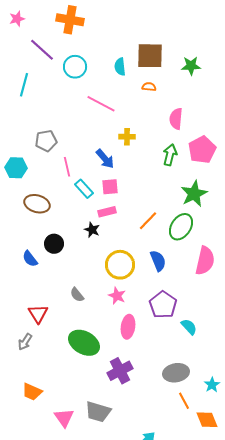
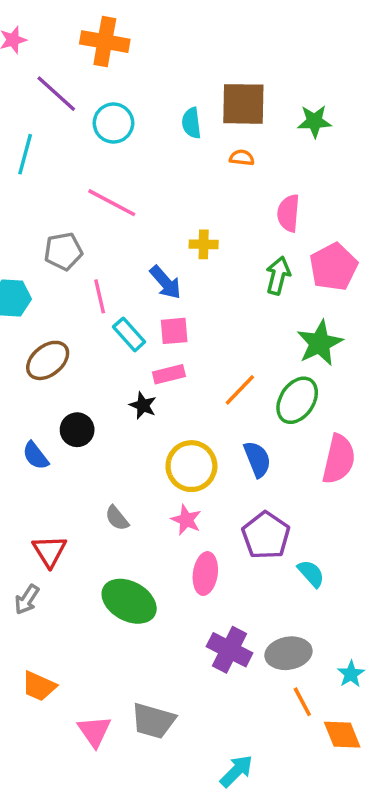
pink line: (101, 104) -> (112, 203), moved
brown ellipse: (37, 204) -> (48, 360), turned -55
purple cross: (120, 371) -> (230, 650), moved, turned -35

